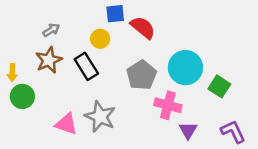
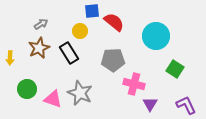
cyan circle: (185, 68) -> (156, 36), moved
gray pentagon: (142, 75) -> (113, 60), turned 30
green circle: (22, 96) -> (27, 89), moved

